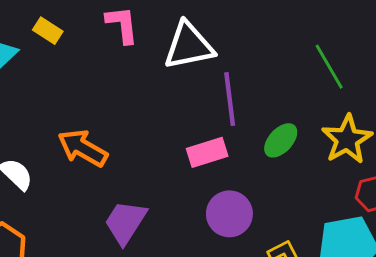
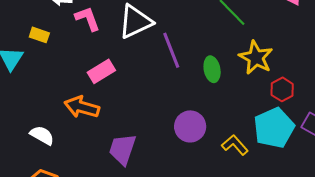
green ellipse: (281, 140) -> (212, 69), turned -40
pink rectangle: (207, 152) -> (101, 71), moved

